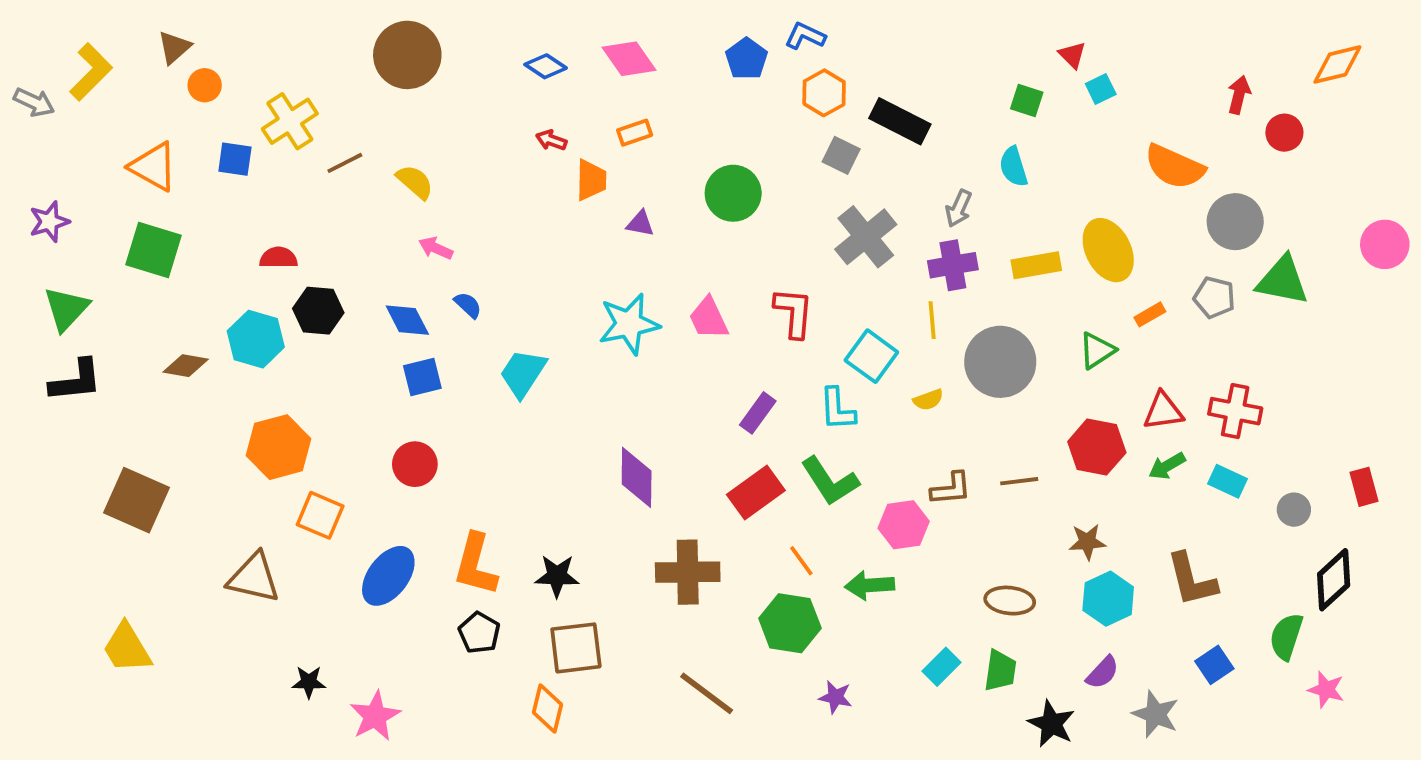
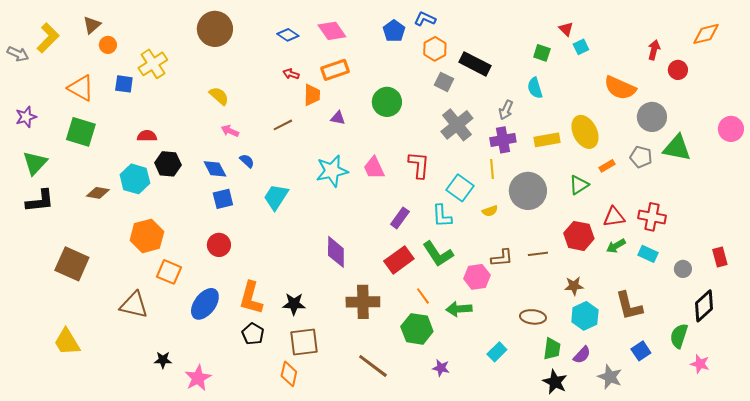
orange rectangle: (635, 133) -> (335, 70), size x1.5
brown line: (345, 163) -> (283, 125), moved
green trapezoid: (1000, 671) -> (552, 349), moved

